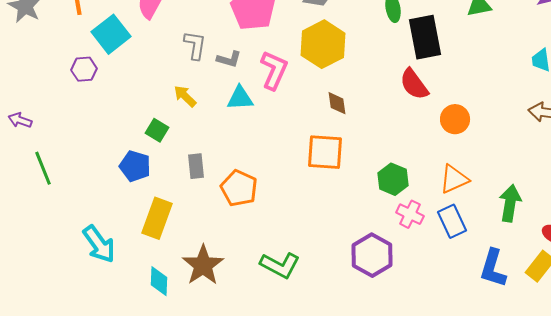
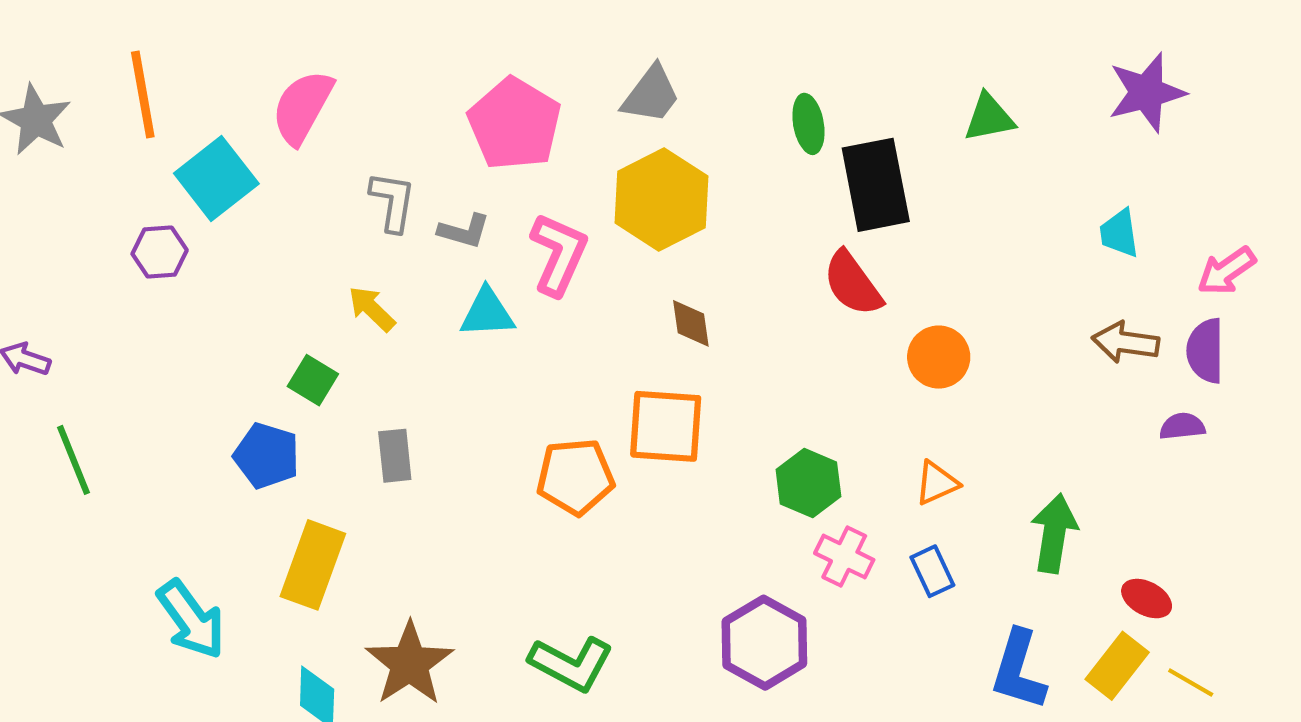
orange triangle: (454, 179) -> (937, 483), size x0.7
orange pentagon: (239, 188) -> (575, 477), moved, turned -30
blue rectangle: (452, 221) -> (932, 571), size x0.7

